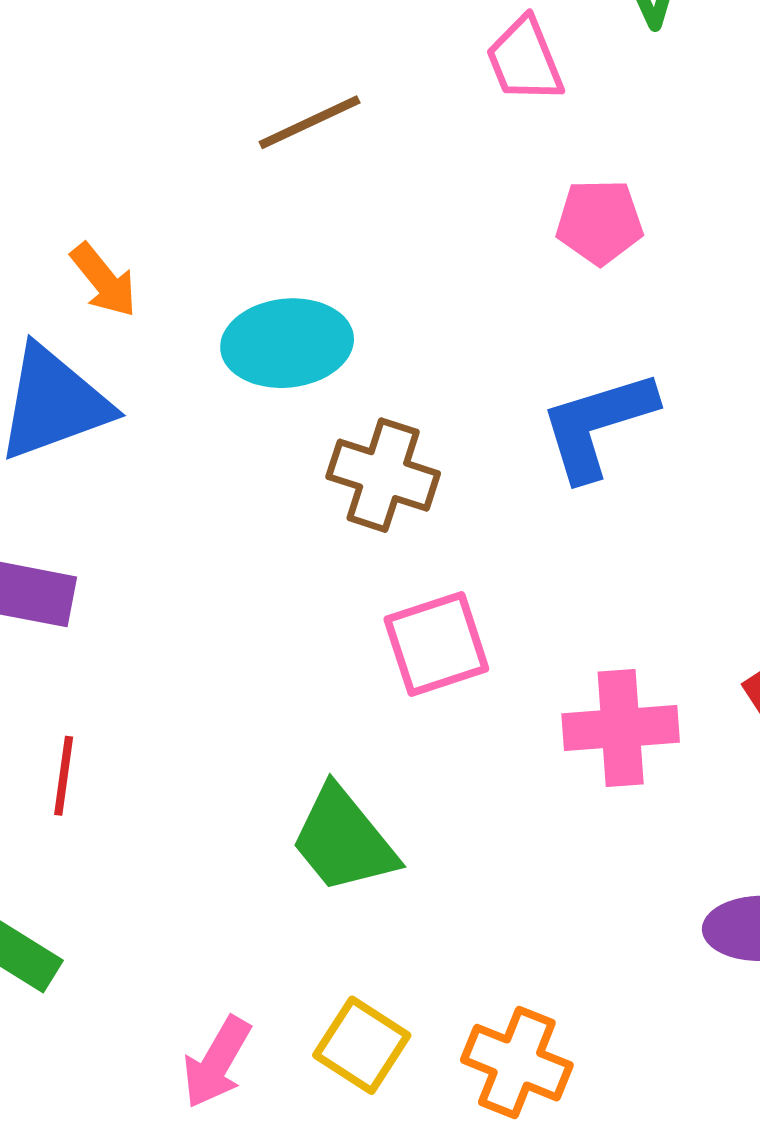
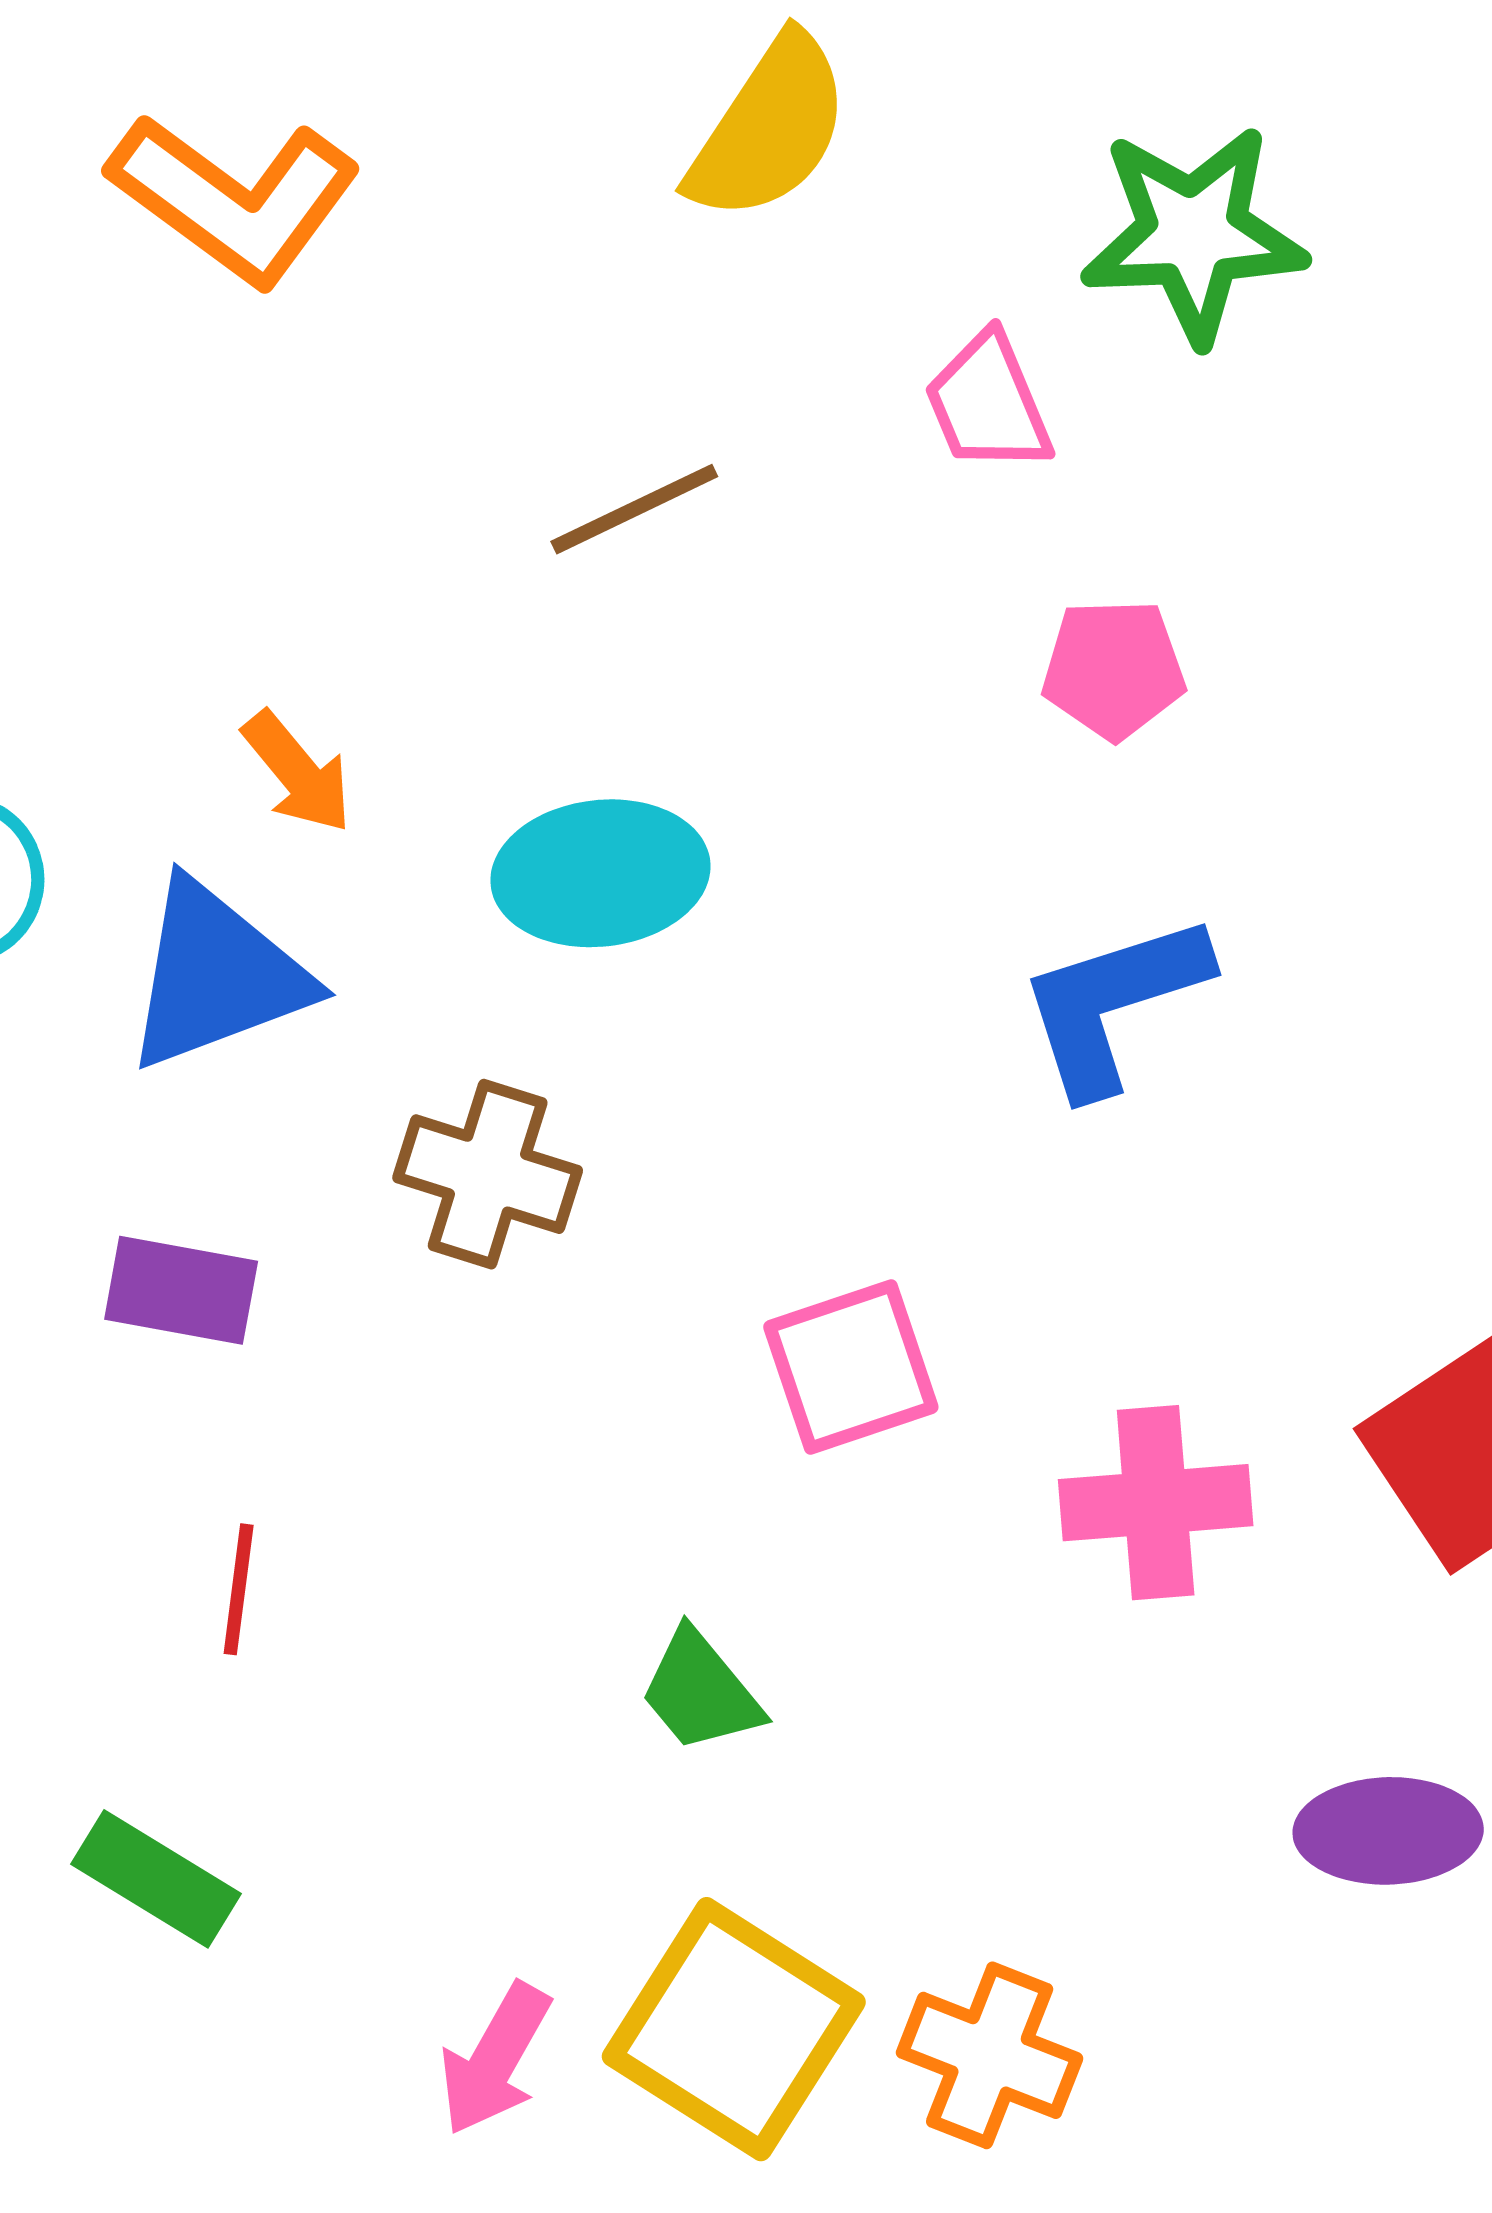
brown cross: (383, 475) -> (488, 1174), moved
green trapezoid: (343, 840) -> (701, 1691), size x0.7
yellow square: (362, 1045) -> (734, 2029), size x1.6

